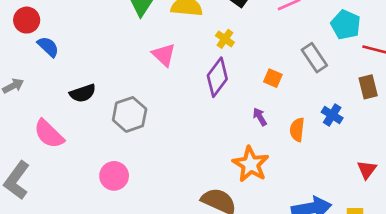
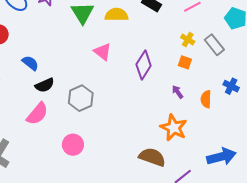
yellow cross: (225, 39) -> (188, 40), moved
blue semicircle: (48, 47) -> (30, 63), moved
pink semicircle: (49, 134) -> (37, 114), moved, turned -90

